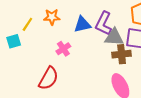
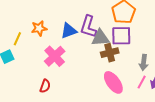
pink cross: (63, 49) -> (55, 56), size x1.5
red semicircle: (48, 78) -> (45, 86), size x0.6

